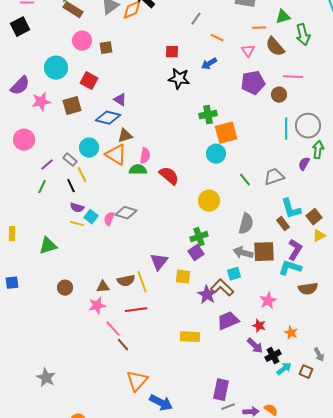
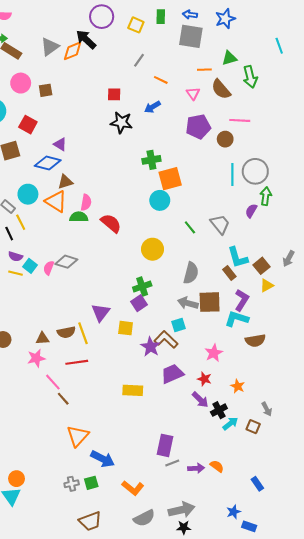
gray trapezoid: (274, 177) -> (220, 224), turned 70

